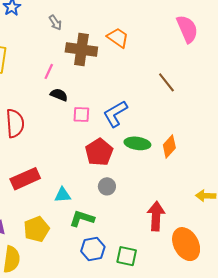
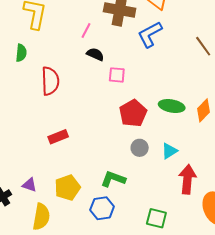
blue L-shape: (115, 114) -> (150, 34), moved
red rectangle: (25, 179) -> (58, 137), size x0.7
cyan triangle: (63, 195) -> (169, 151), moved, turned -30
blue hexagon: (93, 249) -> (102, 208), moved

